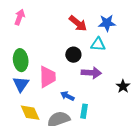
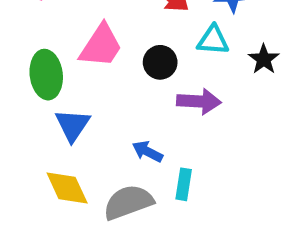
pink trapezoid: (47, 77) -> (101, 46), moved, turned 35
blue triangle: (21, 84) -> (73, 125), moved
black star: (123, 86) -> (264, 59), moved

